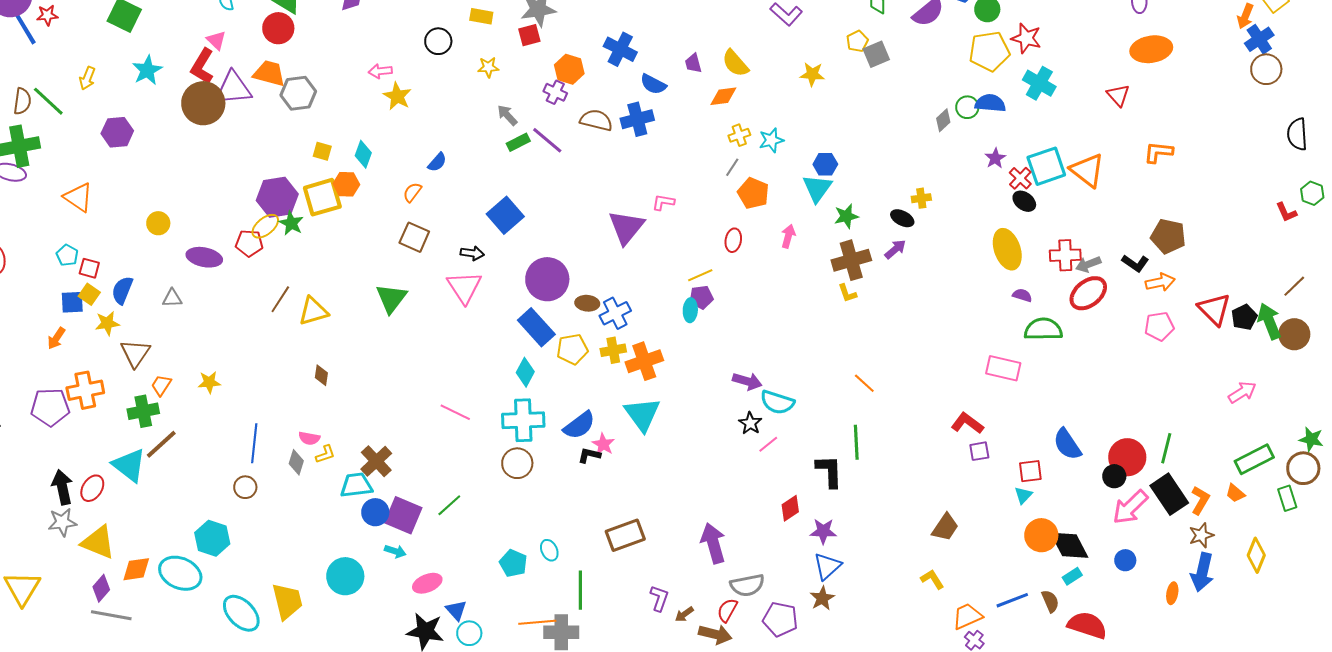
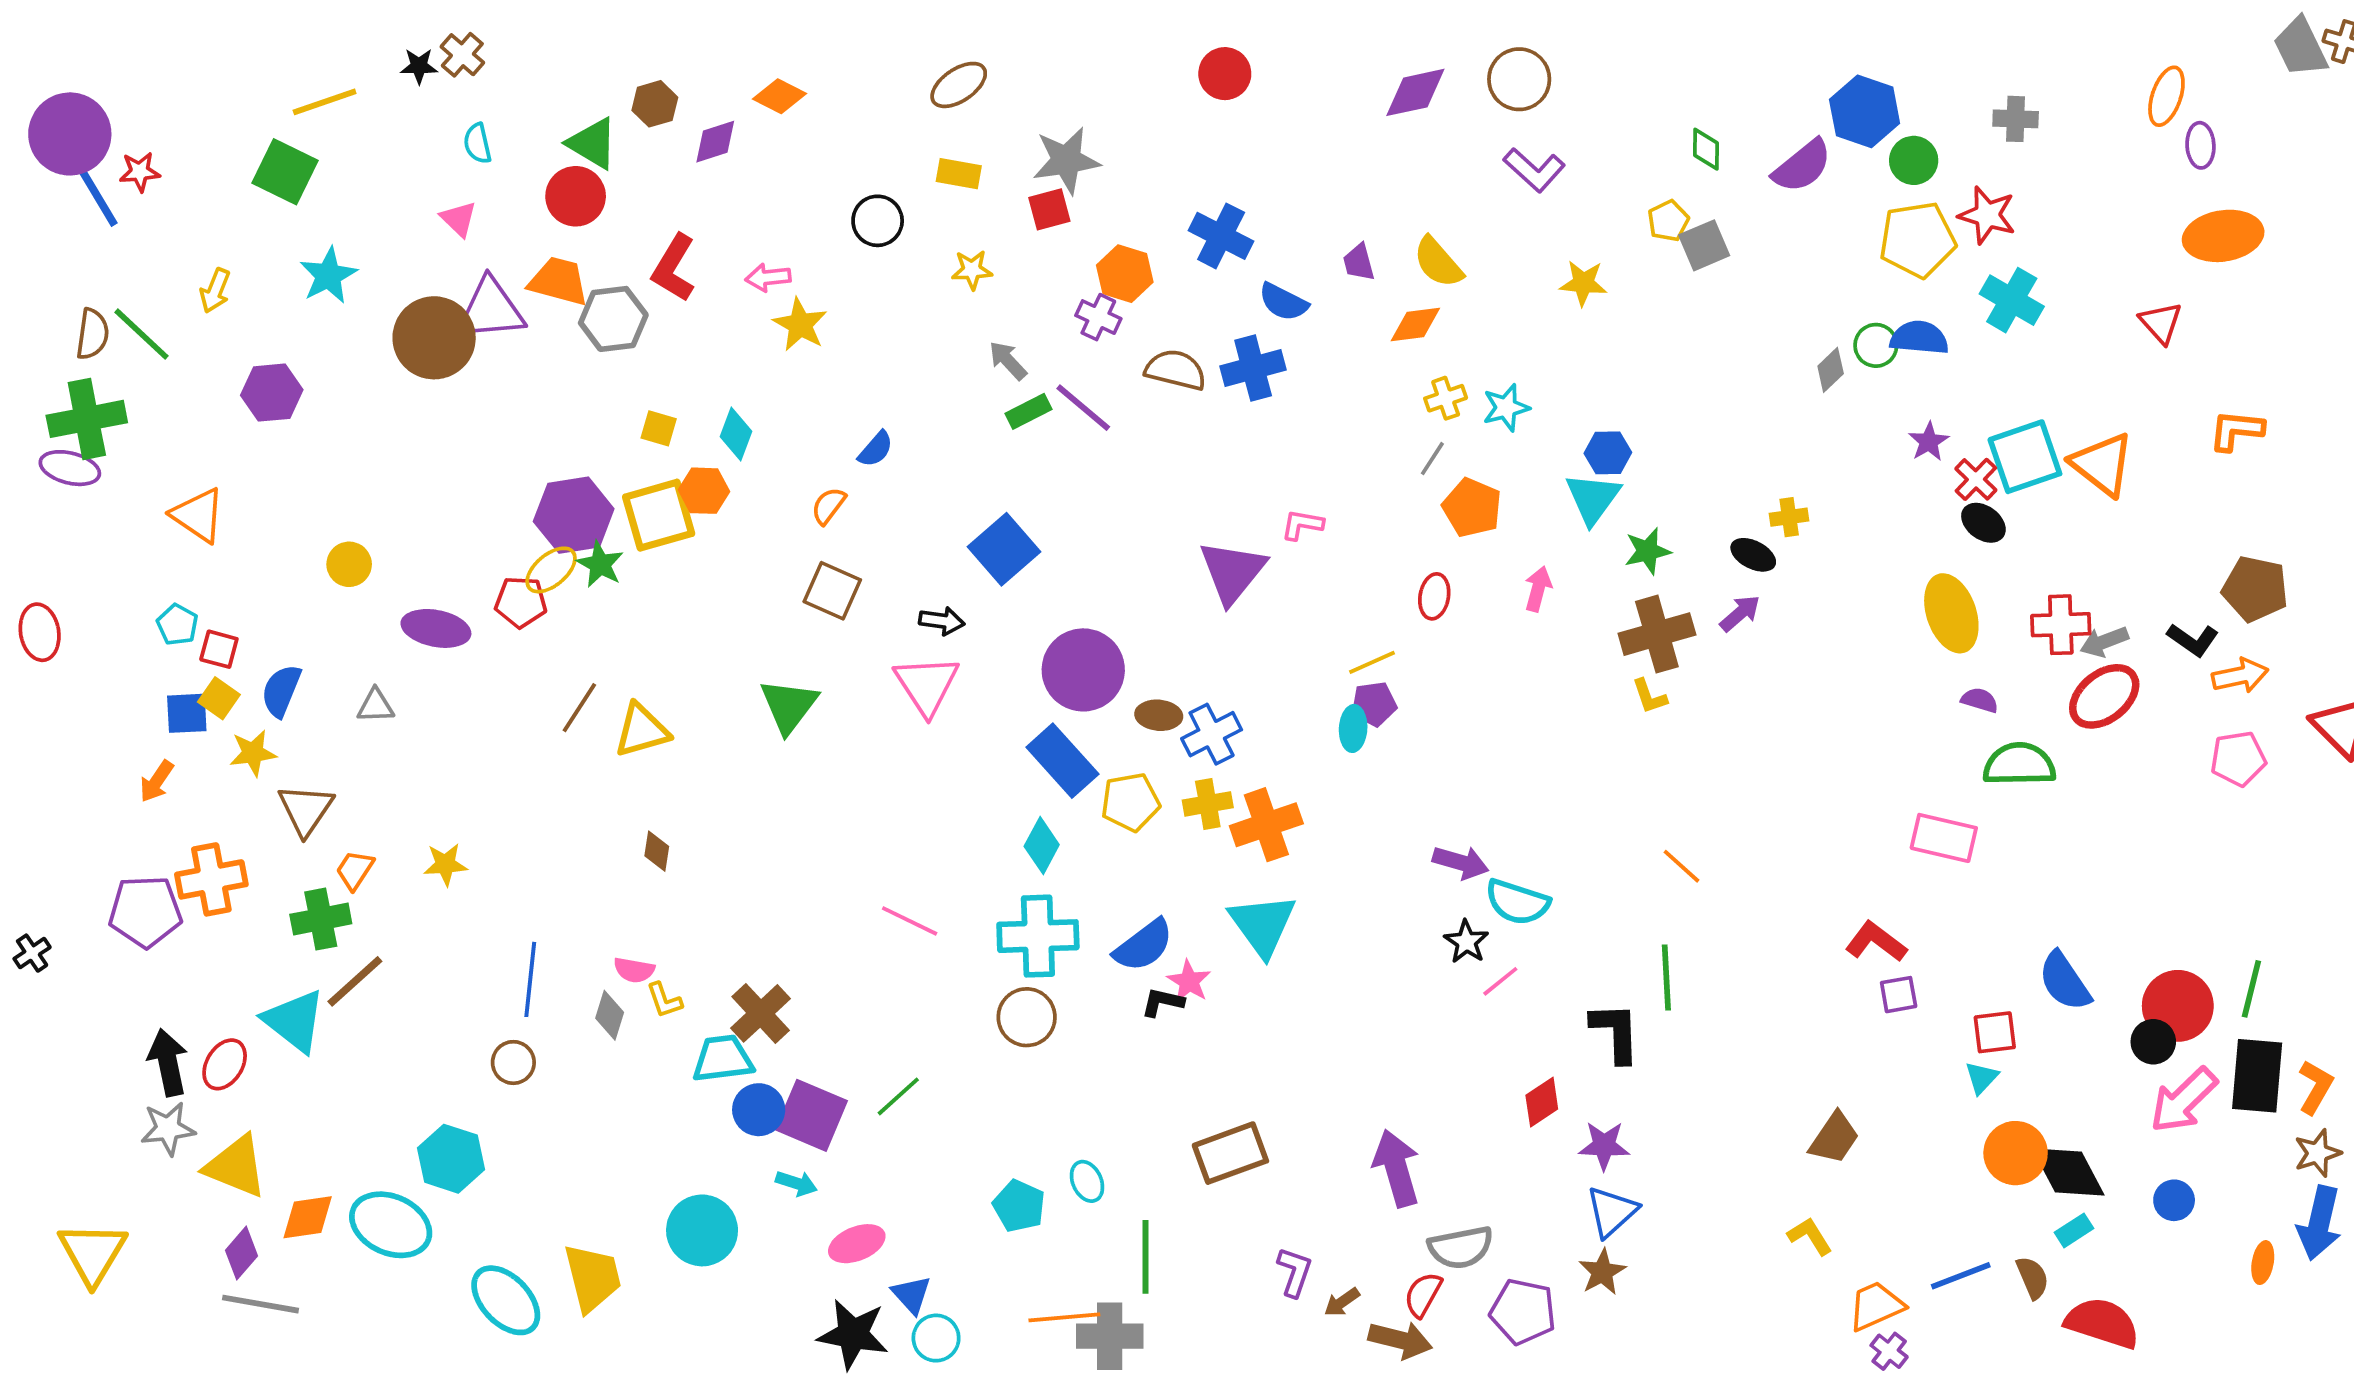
red L-shape: (202, 66) -> (674, 268), moved
yellow L-shape: (325, 454) -> (664, 1000), turned 90
black rectangle: (1169, 494) -> (2257, 1076), turned 39

